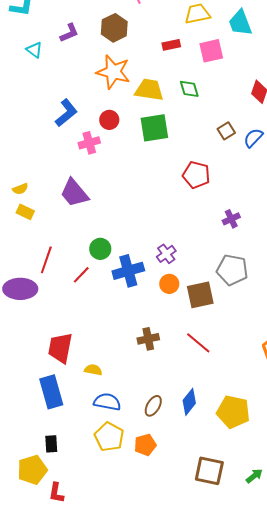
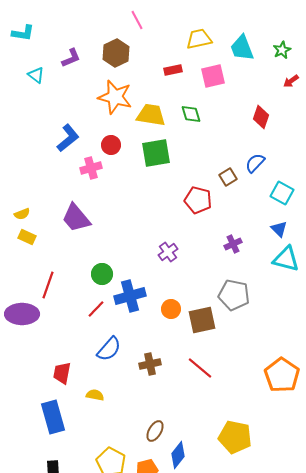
brown square: (226, 131) -> (228, 177), moved
purple cross: (166, 254) -> (168, 252), moved
red line: (81, 275) -> (96, 309), moved
red trapezoid: (60, 348) -> (62, 373), size x0.7
blue semicircle: (107, 402) -> (109, 349), moved, turned 120
blue diamond: (189, 402) -> (178, 455), moved

